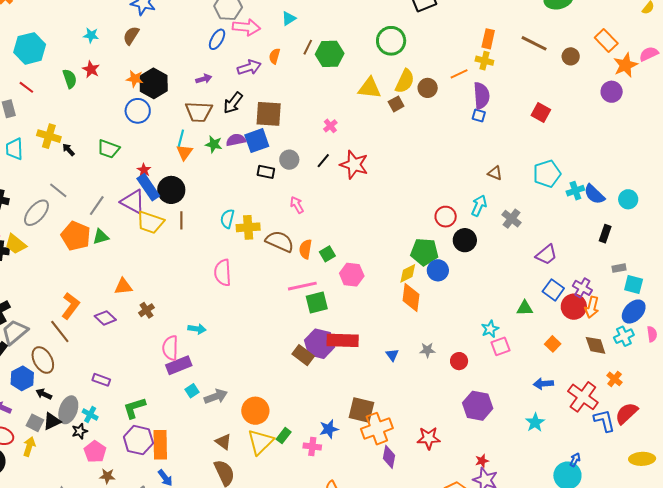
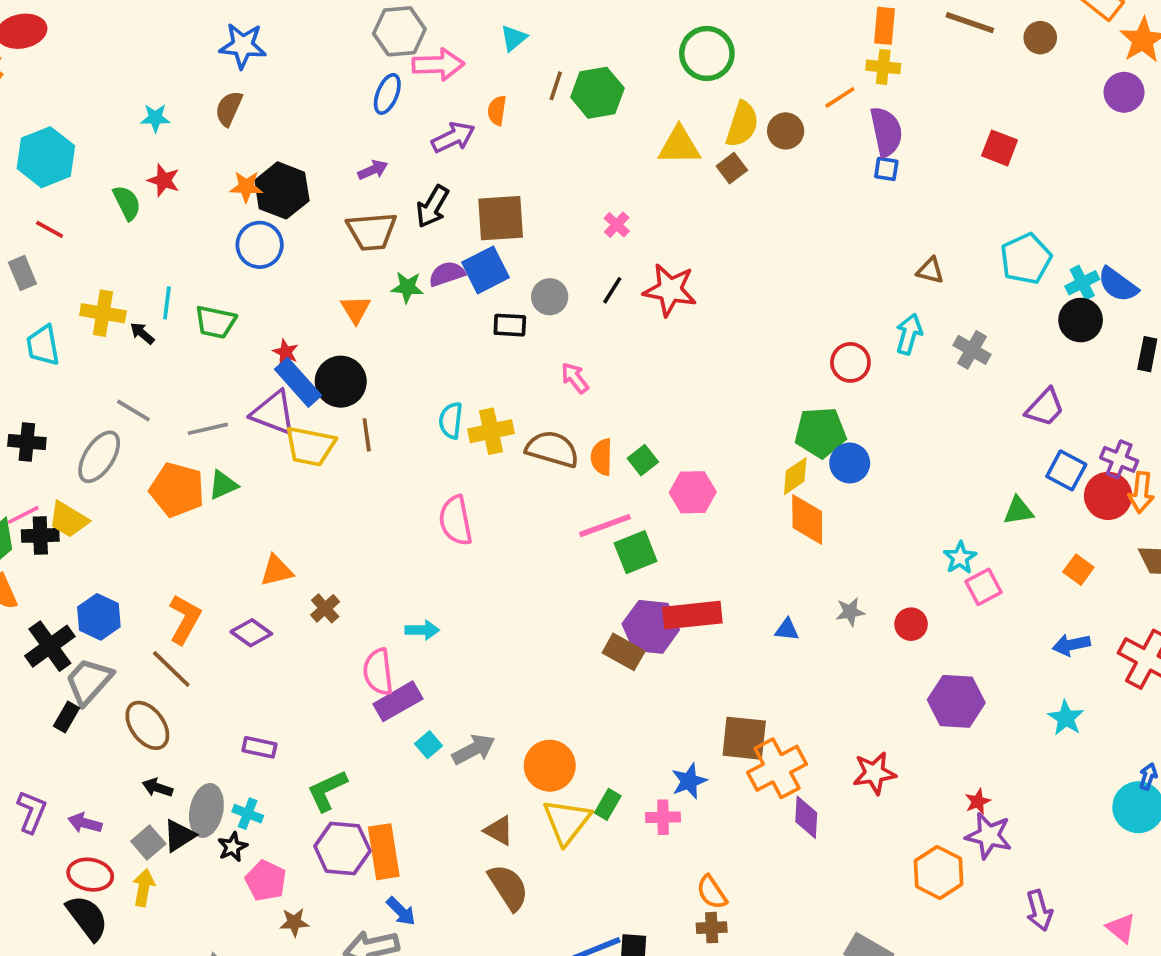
cyan line: (181, 138) -> (167, 303), moved
gray line: (97, 206) -> (208, 429), turned 50
black circle: (465, 240) -> (1081, 320), moved
blue triangle: (392, 355) -> (787, 630), turned -40
blue hexagon: (22, 378) -> (99, 617), moved
gray square: (35, 423) -> (148, 843), turned 30

